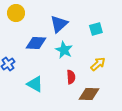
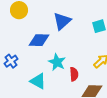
cyan star: (64, 50) -> (57, 62), moved

